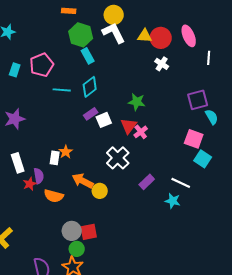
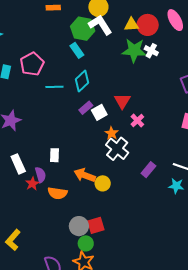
green hexagon: (81, 35) -> (83, 29), moved
green star: (137, 102) -> (134, 50), moved, size x1.4
red triangle: (129, 126) -> (122, 101), moved
orange star: (66, 152) -> (112, 133), moved

